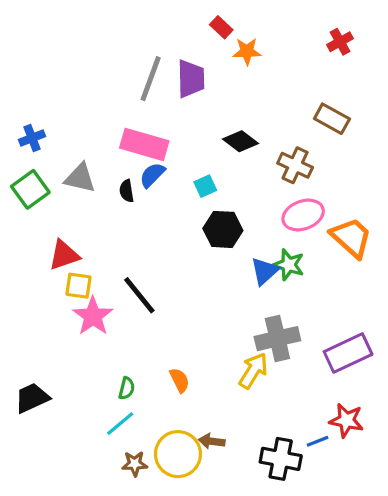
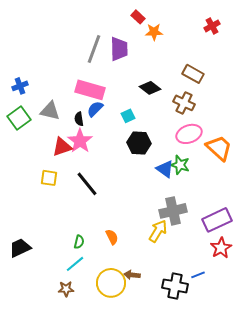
brown rectangle: (332, 119) -> (193, 74), moved
red triangle: (64, 255) -> (62, 147), moved
blue triangle: (265, 271) -> (165, 169), turned -42
pink star: (93, 316) -> (80, 141), moved
red star: (346, 420) -> (221, 248), moved, turned 30
brown star: (135, 464) -> (66, 289), moved

